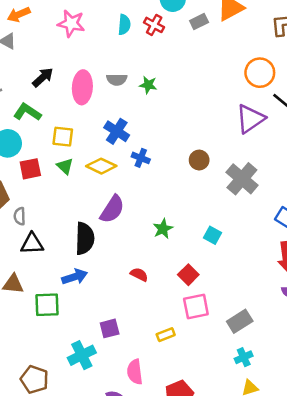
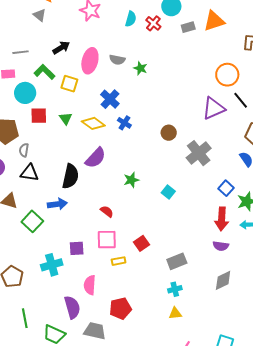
yellow square: (63, 137) -> (69, 84), moved
red square: (188, 275) -> (142, 243), moved
green square: (47, 305) -> (32, 221), turned 35
pink square: (196, 306) -> (107, 240), moved

